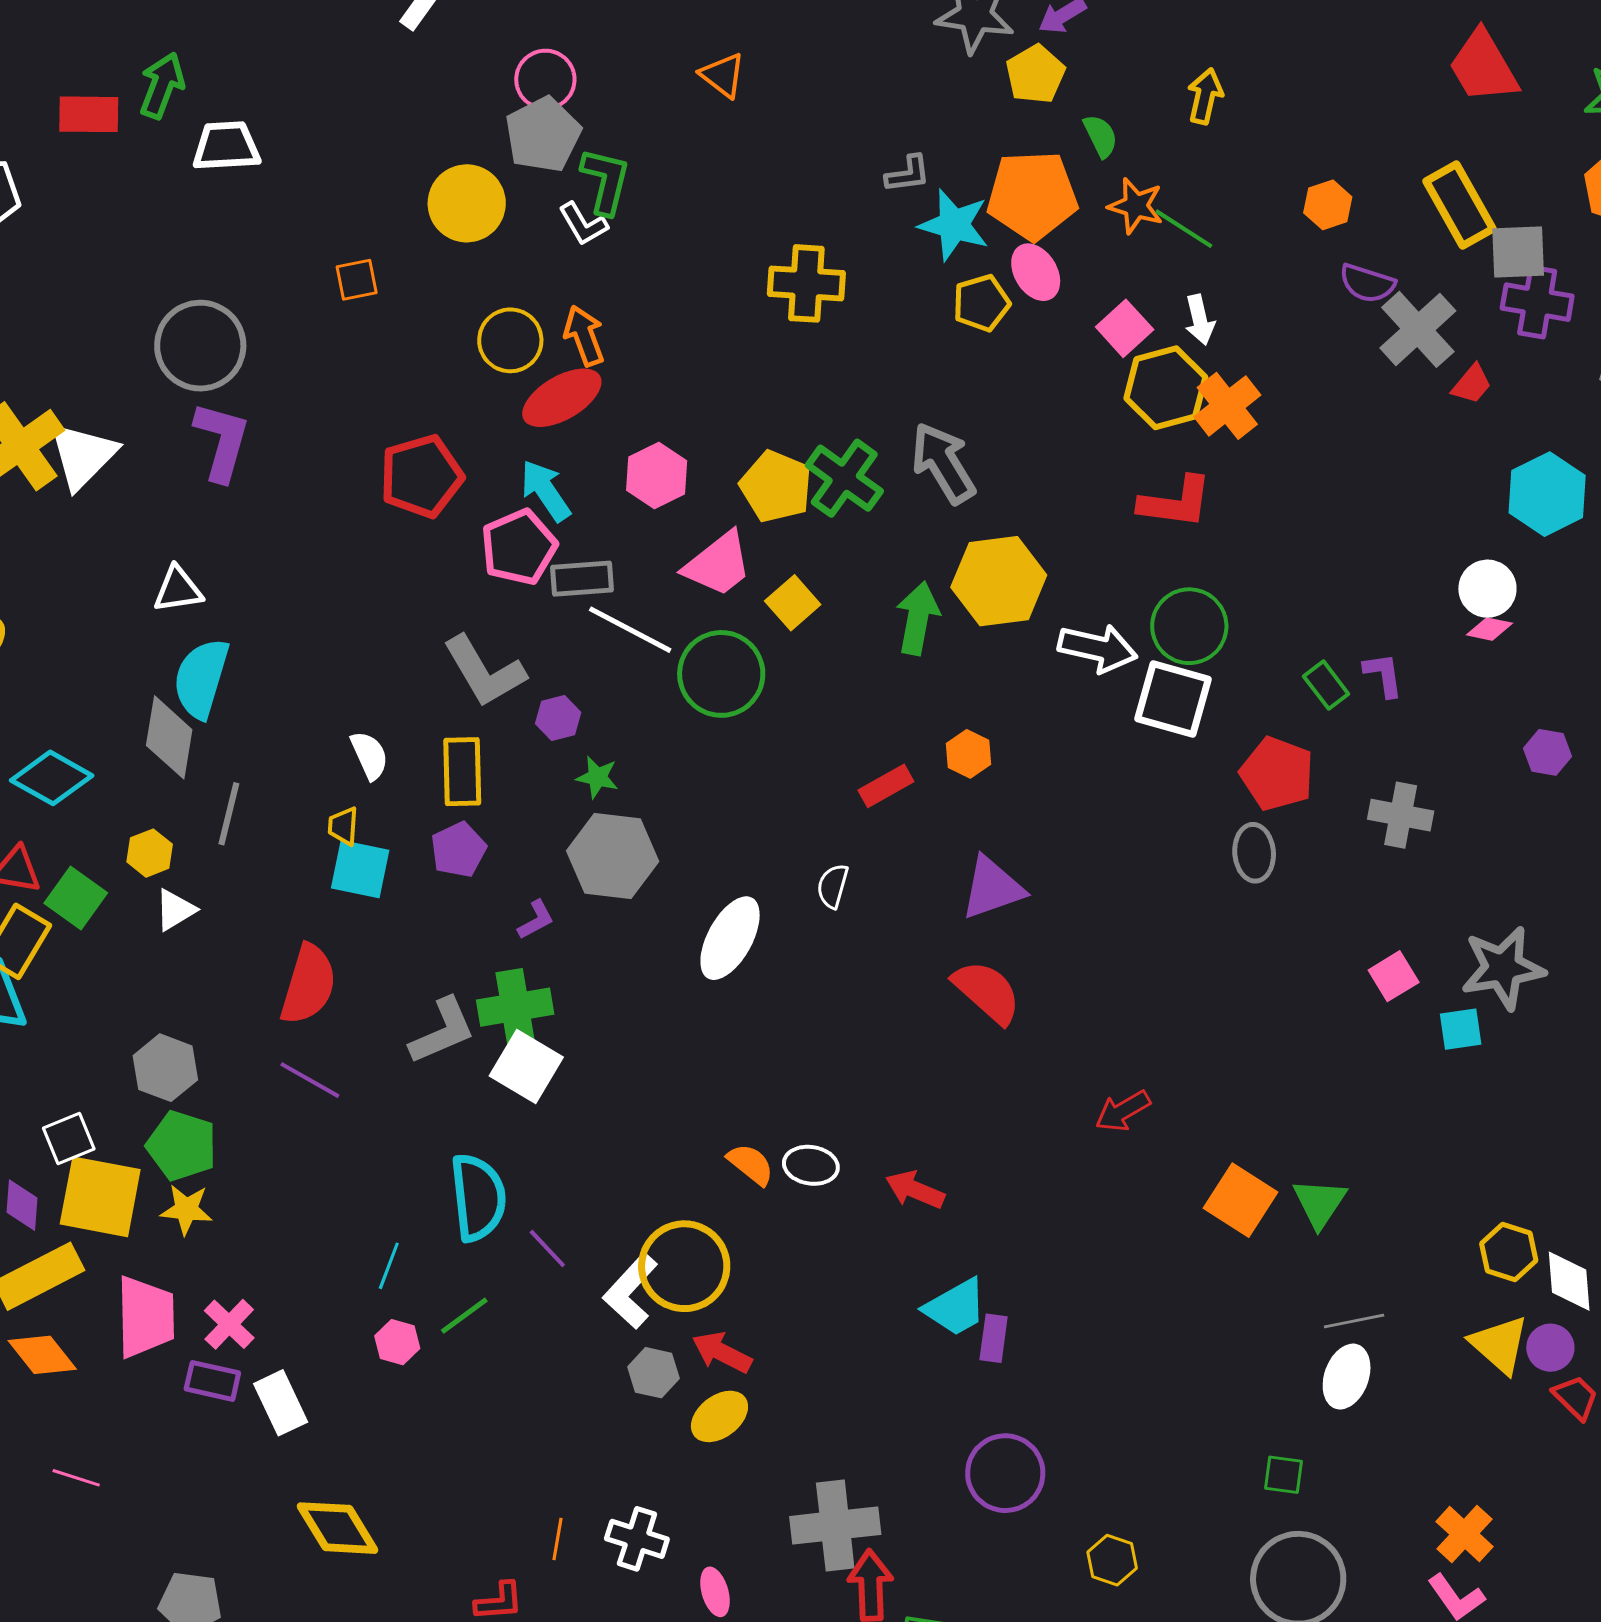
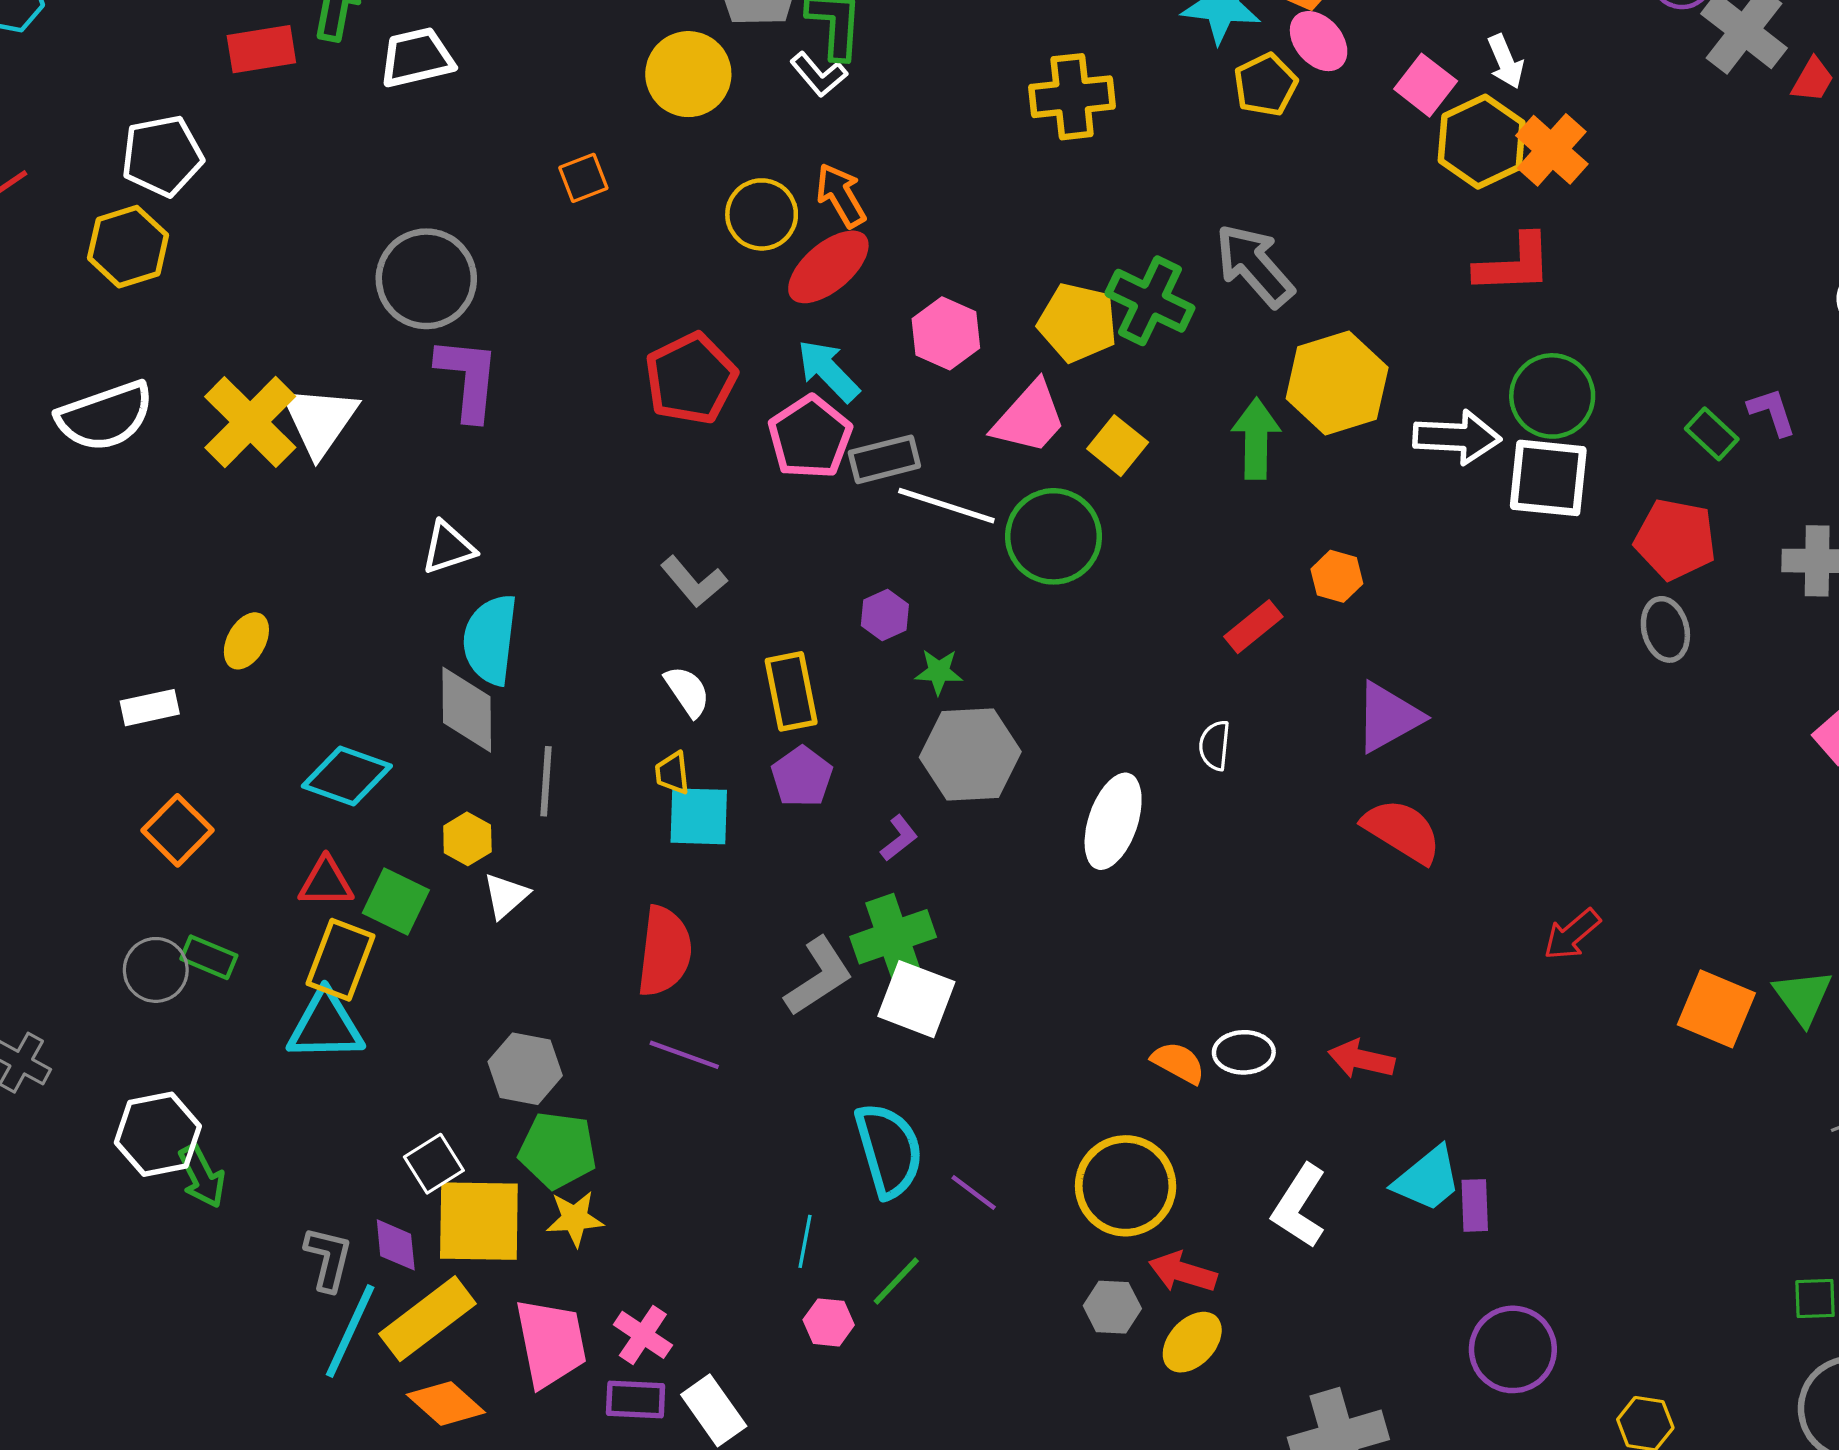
gray L-shape: (484, 671) -> (694, 582), moved, size x0.7
white L-shape: (630, 1291) -> (1299, 1206), moved

